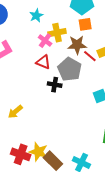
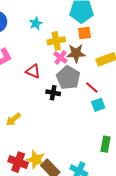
pink cross: (45, 41) -> (60, 57), moved
red line: (90, 56) -> (92, 87), moved
red triangle: (43, 62) -> (33, 71), moved

